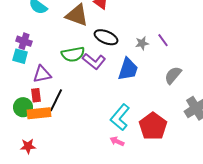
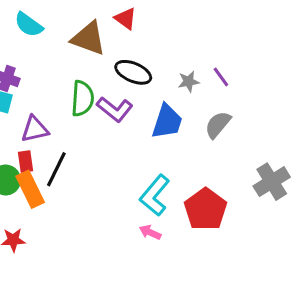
green semicircle: (73, 54) -> (82, 98), turned -75
gray semicircle: (173, 75) -> (218, 125), moved
orange rectangle: (39, 113) -> (30, 189), turned 70

